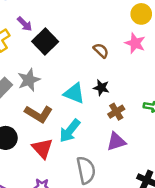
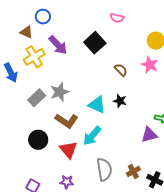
purple arrow: (25, 24) -> (58, 45), size x1.5
black square: (45, 42) -> (95, 43), moved
brown cross: (116, 112) -> (133, 171), moved
purple triangle: (116, 142) -> (149, 135), moved

